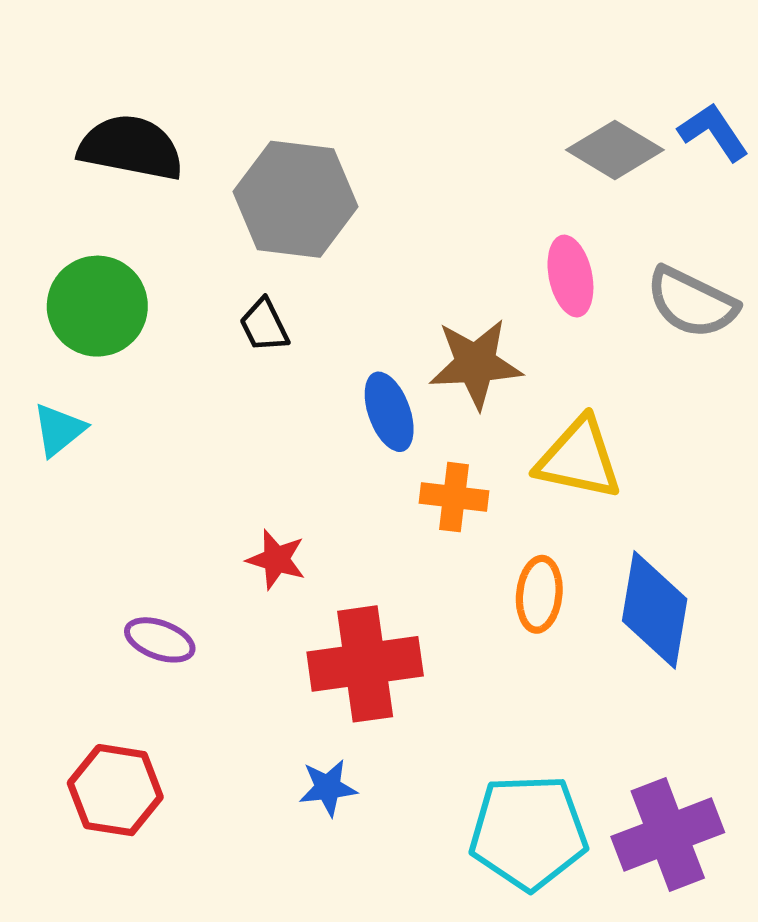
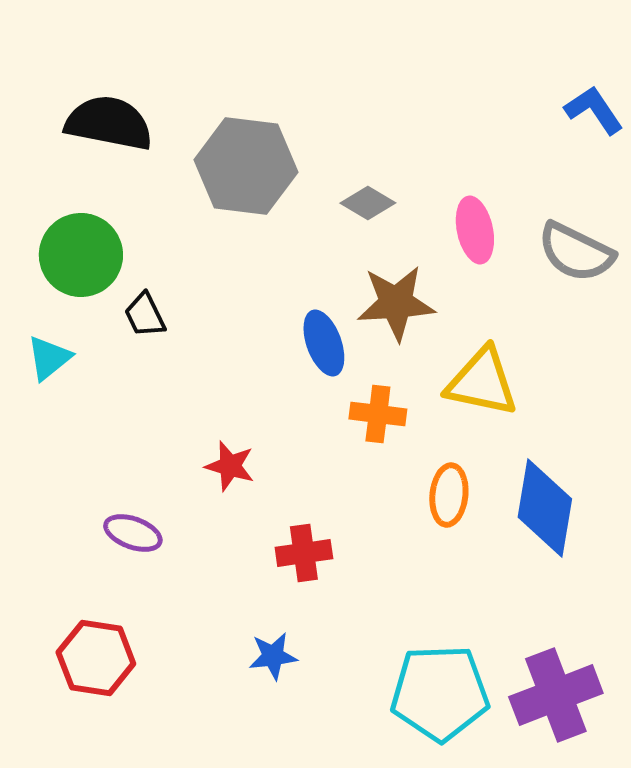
gray diamond: (615, 150) -> (368, 203), moved, size x0.7
black trapezoid: (264, 325) -> (145, 315), moved
red cross: (365, 664) -> (304, 553), size x0.6

